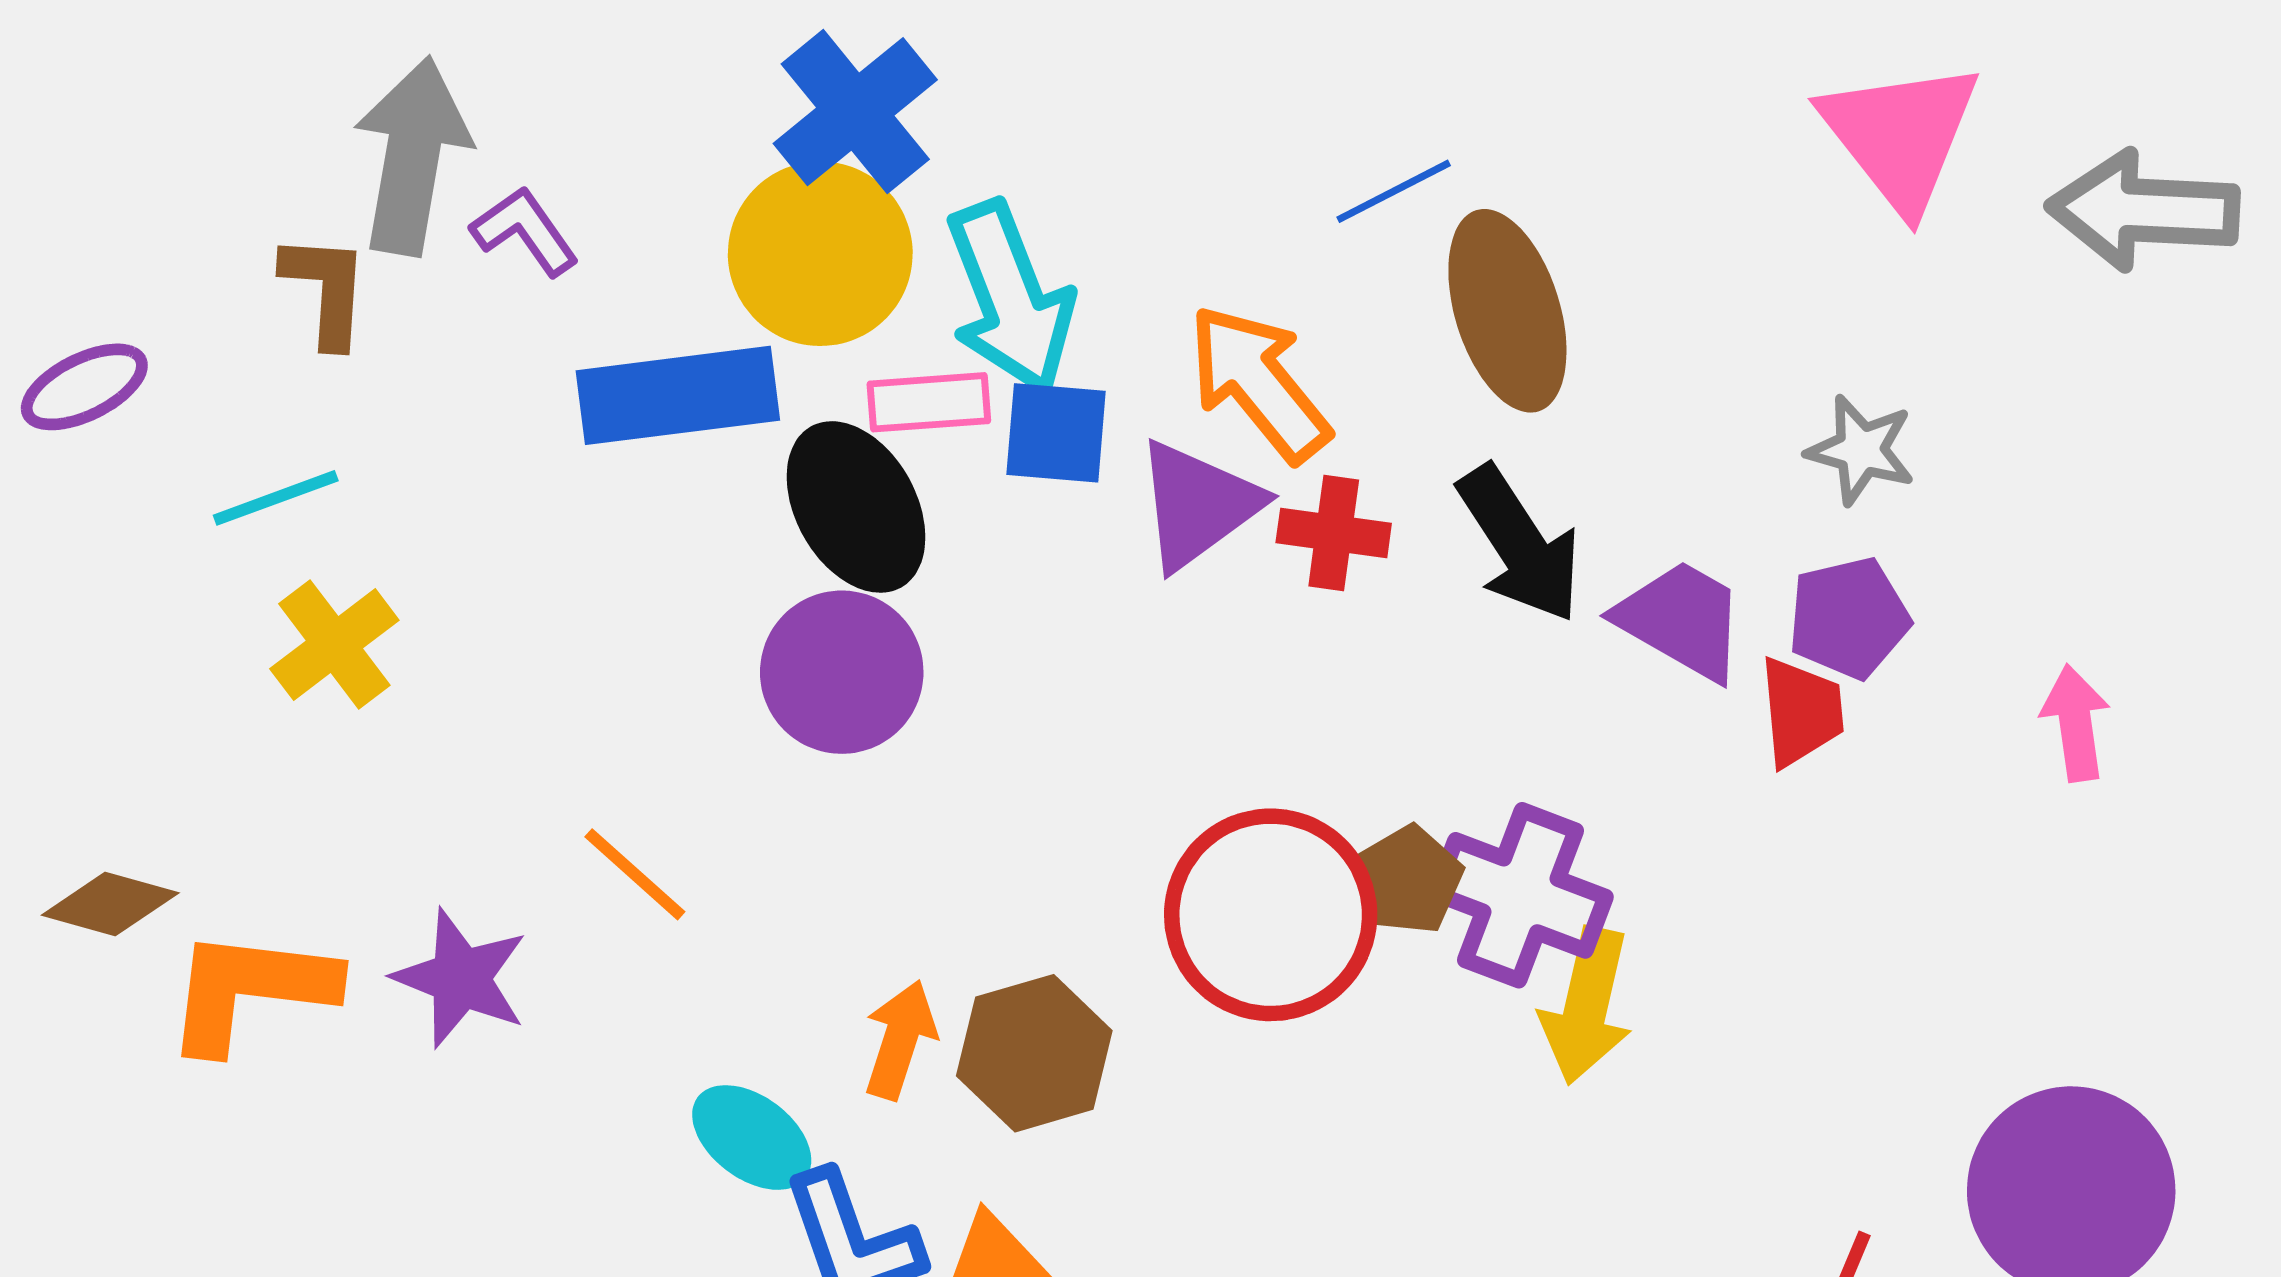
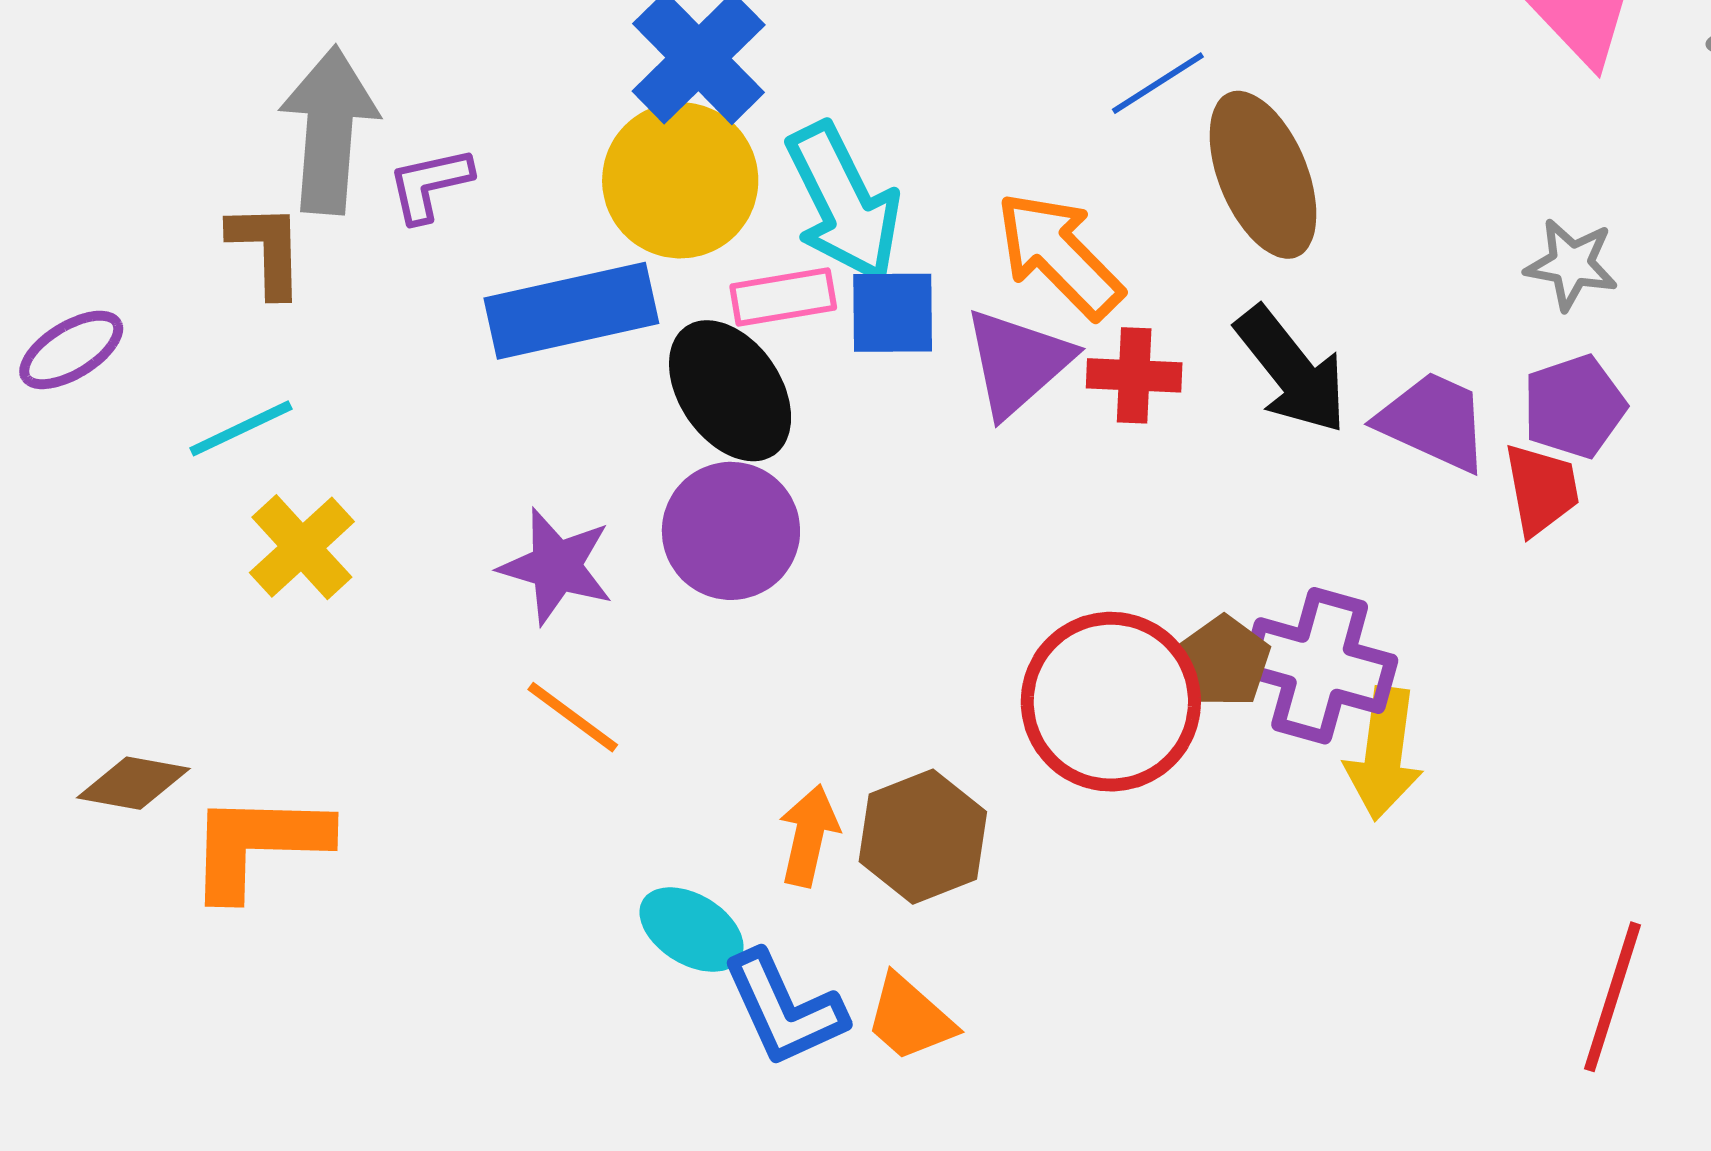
purple L-shape: (525, 231) -> (430, 184), turned -62
purple star: (461, 978) -> (556, 566), moved

